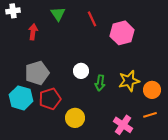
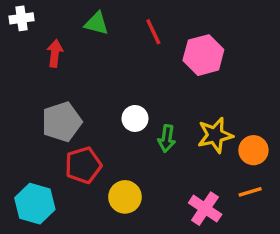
green triangle: (58, 14) -> (97, 23), turned -42
cyan hexagon: (21, 98) -> (35, 204), moved

